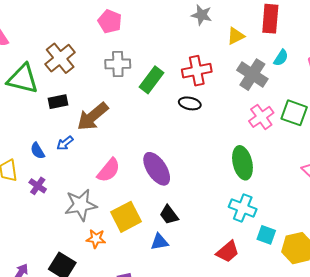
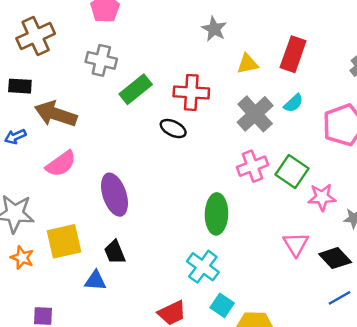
brown arrow: (93, 116) -> (56, 114), turned 44
pink semicircle: (109, 170) -> (61, 164), moved

